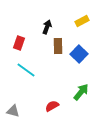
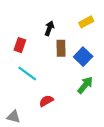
green arrow: (81, 92) -> (85, 85), moved
red semicircle: (52, 106) -> (46, 101), moved

